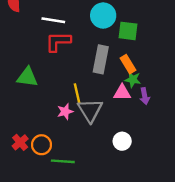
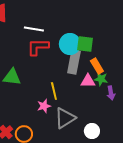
cyan circle: (103, 16) -> (70, 44), moved
green square: (128, 31) -> (85, 44), moved
pink triangle: (122, 93) -> (88, 81), moved
gray triangle: (90, 110) -> (65, 118), moved, turned 30

